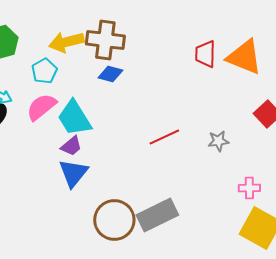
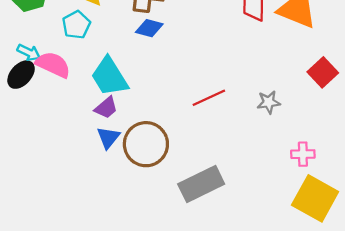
pink semicircle: (41, 107) -> (53, 65), moved, turned 64
blue triangle: (73, 173) -> (108, 138), size x0.7
brown circle: (114, 220) -> (146, 144), moved

